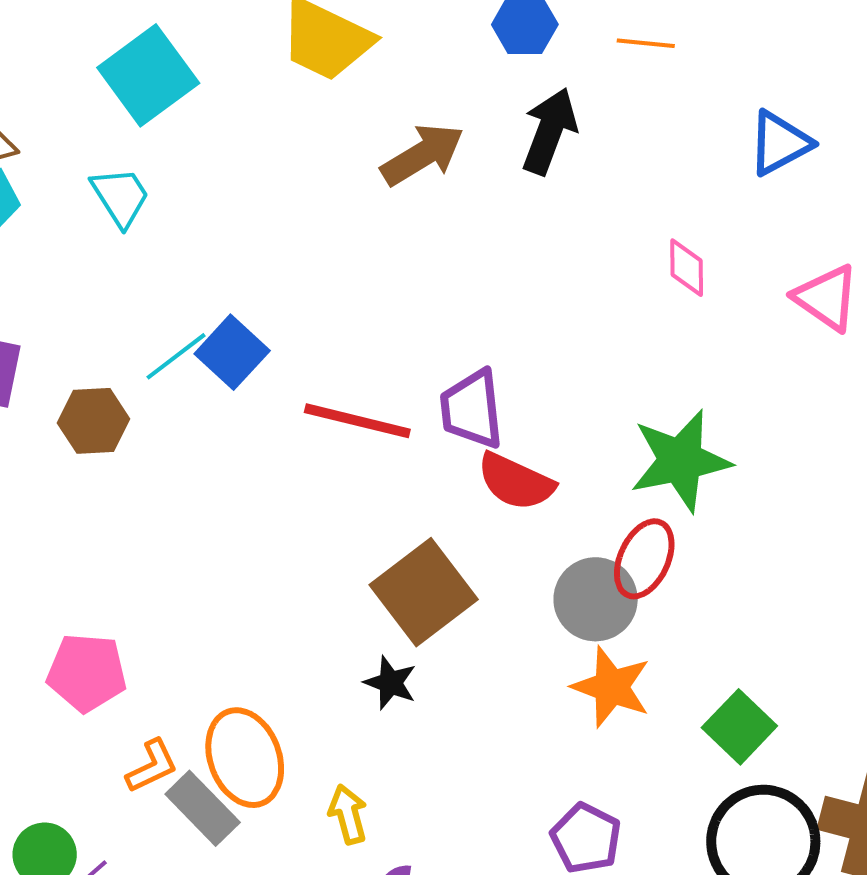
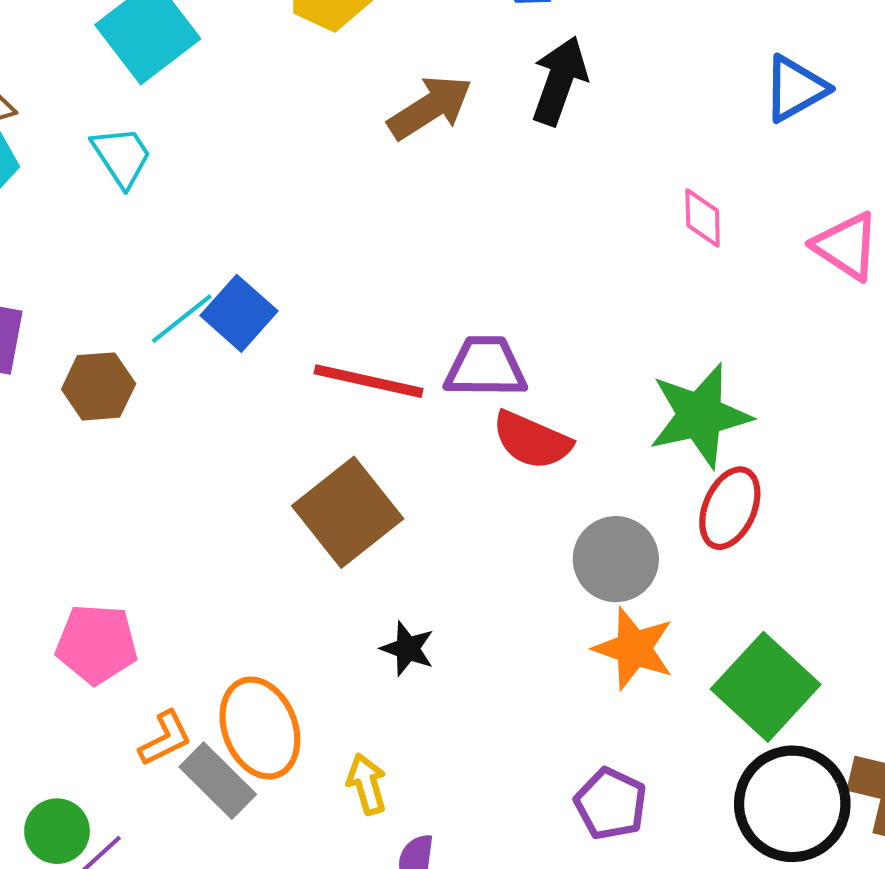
purple trapezoid: (472, 409) -> (485, 367), turned 98
red ellipse: (644, 559) -> (730, 508), moved
brown square: (424, 592) -> (348, 512), moved
green square: (739, 727) -> (766, 687), size x1.4

